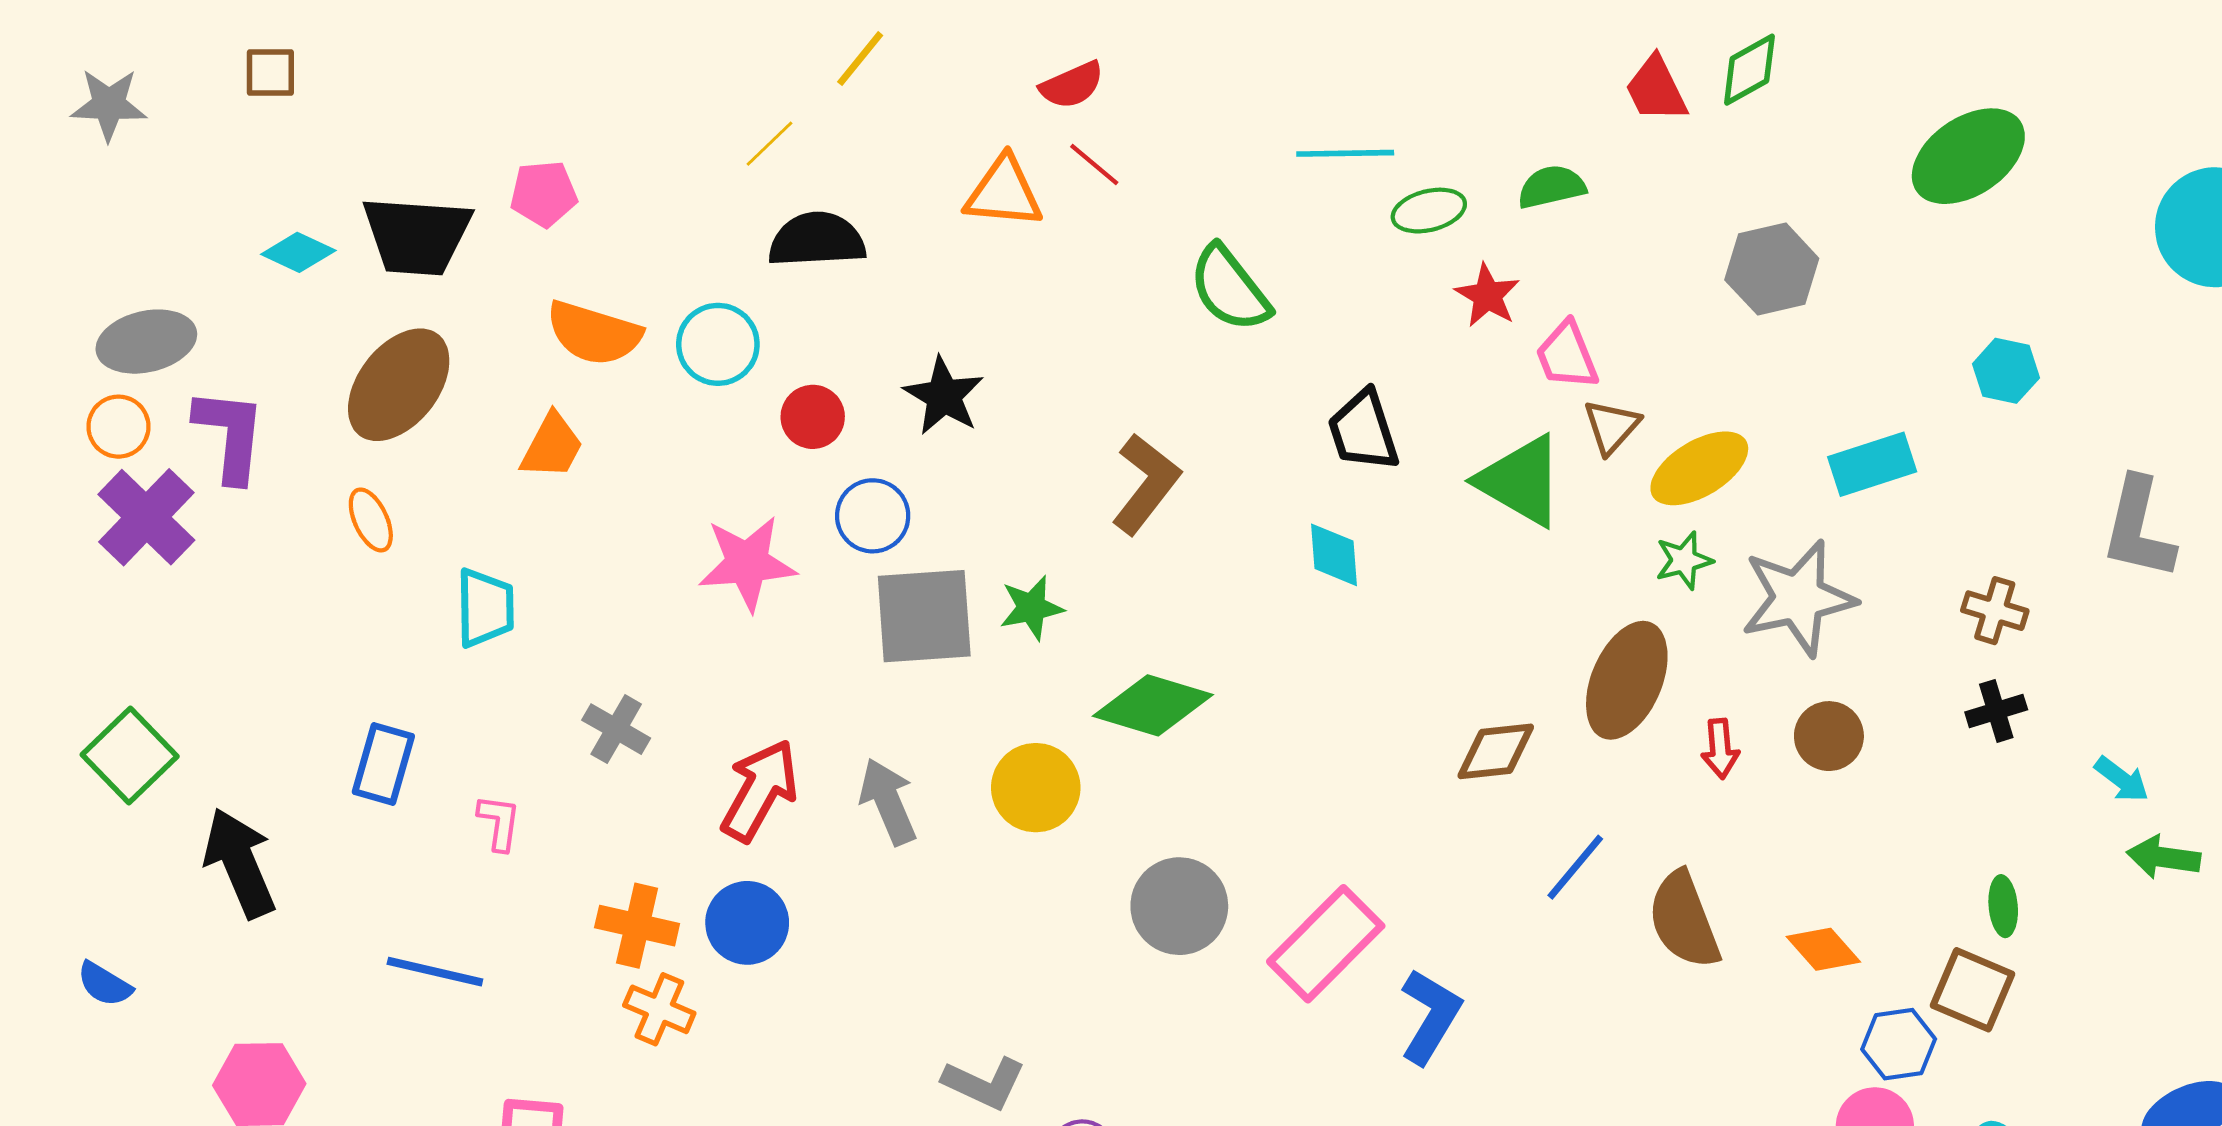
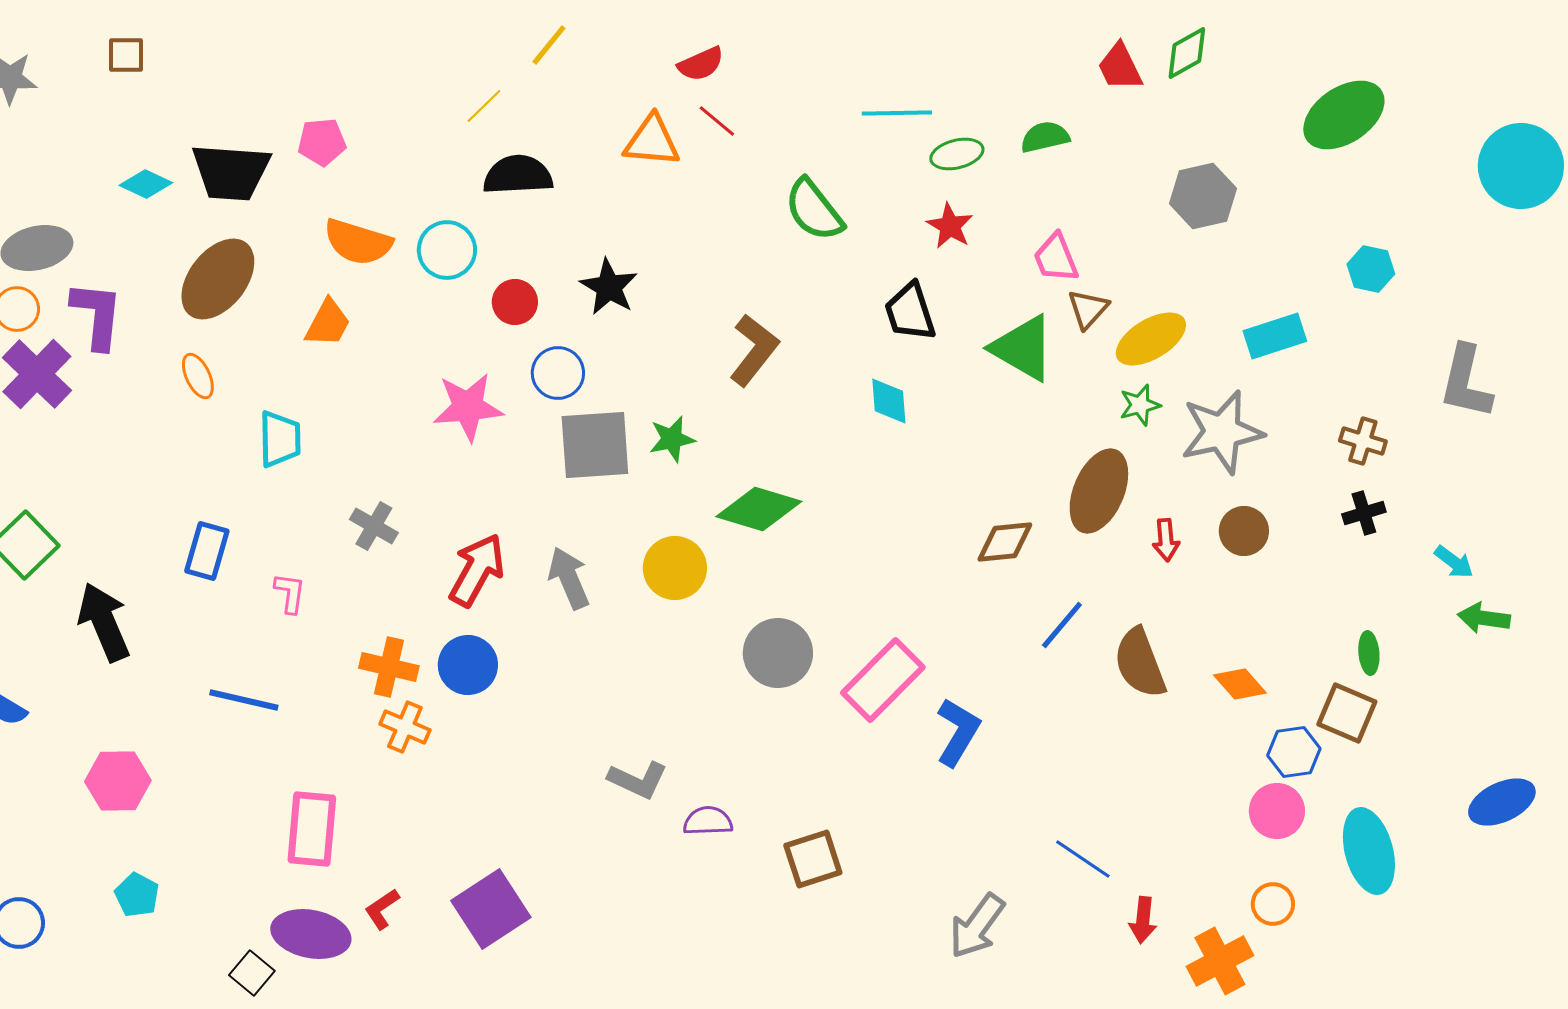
red star: (1487, 296) -> (950, 226), moved

